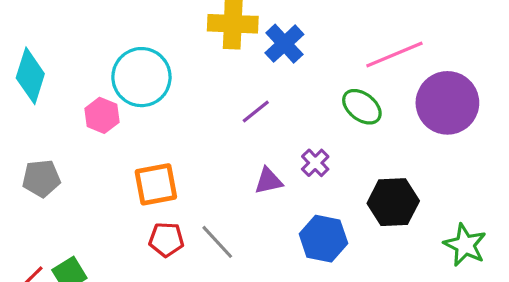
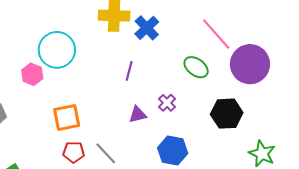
pink line: (394, 54) -> (216, 34), turned 72
purple line: (256, 112) -> (129, 71), turned -36
black hexagon: (393, 202) -> (227, 114), moved

